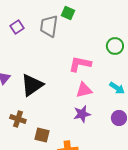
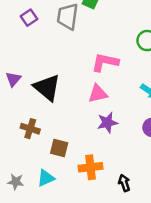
black triangle: (32, 85) -> (47, 88), turned -45
pink triangle: (84, 90) -> (98, 94), moved

